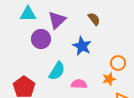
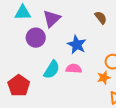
brown semicircle: (94, 19) -> (101, 18), moved
pink semicircle: (79, 84) -> (74, 69), moved

